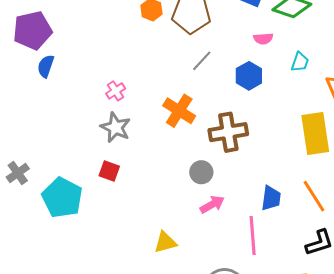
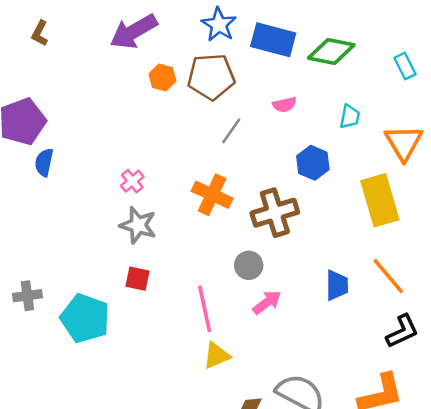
pink semicircle: (263, 39) -> (284, 105), moved
blue hexagon: (249, 76) -> (313, 163), moved
gray cross: (18, 173) -> (27, 296), turned 35
pink line: (253, 236) -> (205, 309), moved

